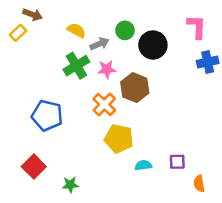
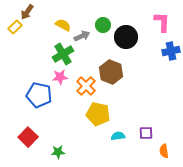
brown arrow: (33, 15) -> (27, 12), turned 105
pink star: (107, 69) -> (60, 77), moved

